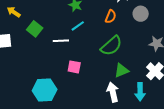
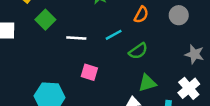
cyan line: (78, 26) -> (114, 35), moved
green semicircle: (111, 46) -> (138, 51), size x0.7

